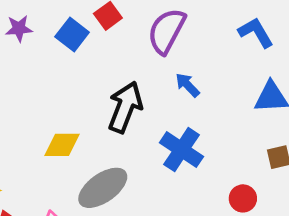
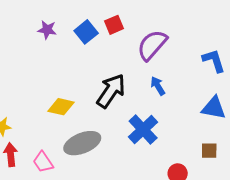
purple star: (19, 28) -> (47, 30), moved

